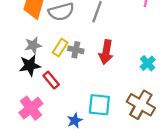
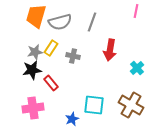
yellow rectangle: (60, 48) -> (51, 48), moved
red arrow: (106, 52) -> (110, 50), moved
pink cross: (31, 108) -> (33, 108), turned 30

